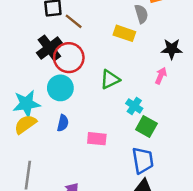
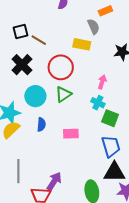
red circle: (69, 58) -> (61, 67), moved
pink arrow: (161, 76) -> (102, 82), moved
green triangle: (110, 79) -> (63, 94), moved

